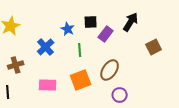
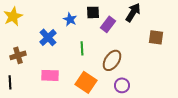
brown square: (154, 47) -> (156, 37), turned 35
green line: (80, 50) -> (82, 48), moved
orange square: (81, 80) -> (86, 82), moved, turned -35

